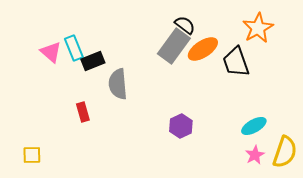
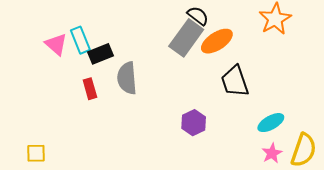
black trapezoid: (236, 62) -> (235, 81), moved
red rectangle: (83, 112) -> (90, 89), moved

